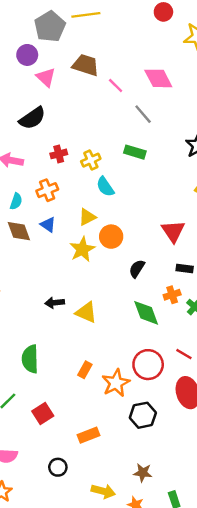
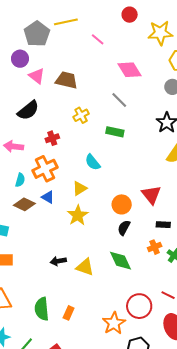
brown trapezoid: (86, 65) -> (67, 80), moved
pink line: (116, 85) -> (98, 39), moved
yellow cross: (91, 160) -> (81, 115), moved
orange cross: (47, 190) -> (45, 169), size x1.4
brown diamond: (19, 231) -> (24, 204), turned -40
orange circle: (111, 237) -> (122, 204), moved
green diamond: (146, 313) -> (120, 261), moved
orange rectangle: (85, 370) -> (69, 313), moved

